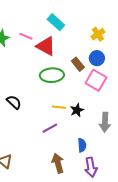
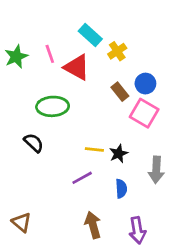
yellow cross: (98, 34) -> (117, 51), moved
pink line: (26, 36) -> (50, 54), turned 48
green ellipse: (52, 75) -> (53, 106), moved
blue semicircle: (82, 145) -> (121, 189), moved

